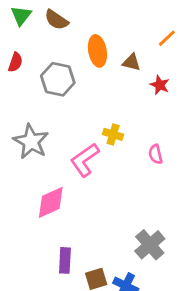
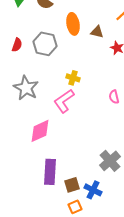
red semicircle: (15, 62) -> (17, 45), moved
yellow cross: (113, 134) -> (73, 78), moved
purple rectangle: (65, 260) -> (50, 172), size x1.4

